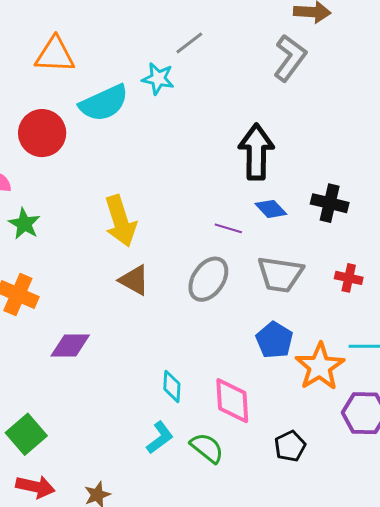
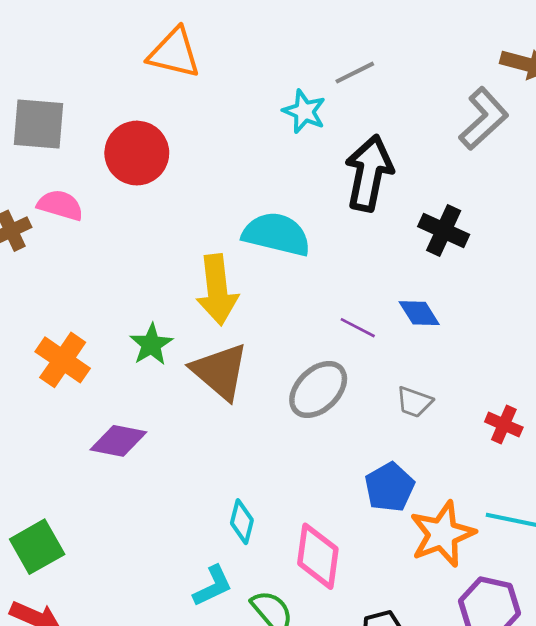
cyan semicircle: (104, 103) -> (276, 234), moved, turned -153
black arrow: (256, 152) -> (369, 173), moved
black cross: (330, 203) -> (444, 231), moved
green star: (24, 224) -> (151, 344), moved
gray trapezoid: (280, 274) -> (414, 402), size x0.6
brown triangle: (134, 280) -> (220, 371), size x1.4

